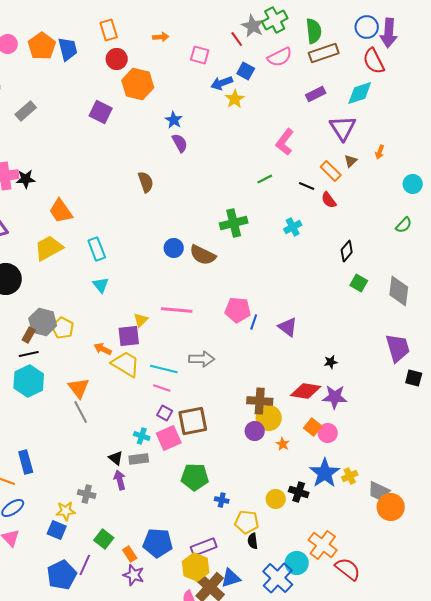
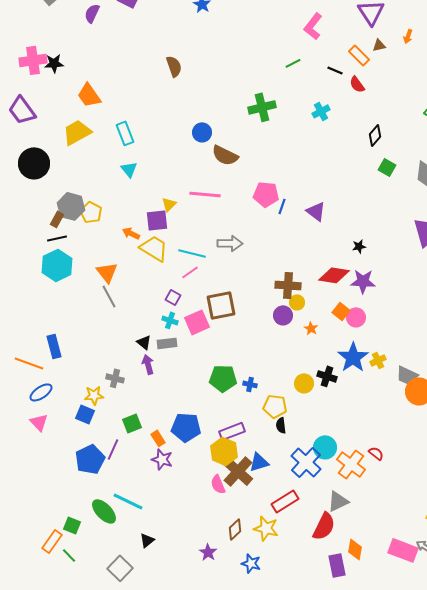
purple semicircle: (180, 143) -> (92, 13), moved, turned -126
brown triangle: (351, 161) -> (379, 45), turned 32
brown semicircle: (203, 255) -> (225, 155), moved
pink line: (162, 388) -> (190, 272), turned -54
purple square: (165, 413) -> (173, 297), moved
yellow circle: (269, 418) -> (297, 302), size x0.6
green pentagon: (195, 477) -> (223, 378), moved
green square: (104, 539) -> (132, 423), turned 30
orange cross: (323, 545) -> (351, 464), moved
red semicircle: (348, 569) -> (376, 453), size x0.6

